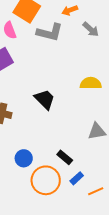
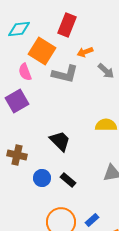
black rectangle: (65, 157) -> (68, 180), moved
blue circle: (24, 158) -> (42, 178), moved

